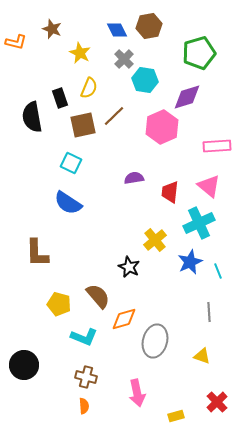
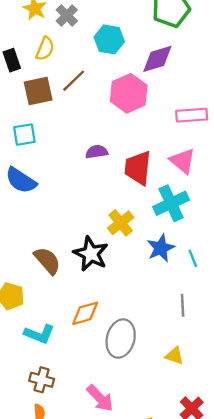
gray cross: (124, 59) -> (67, 15), moved
cyan square: (71, 163) -> (24, 135), turned -35
red trapezoid: (170, 192) -> (138, 168), size x1.4
black star: (129, 267) -> (91, 254), size x1.4
brown semicircle: (98, 296) -> (47, 261), moved
pink arrow: (137, 393) -> (100, 398), turned -32

